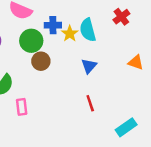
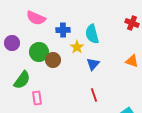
red cross: (121, 17) -> (132, 23), moved, turned -32
yellow star: (70, 34) -> (77, 47), moved
green circle: (31, 41) -> (39, 52), moved

